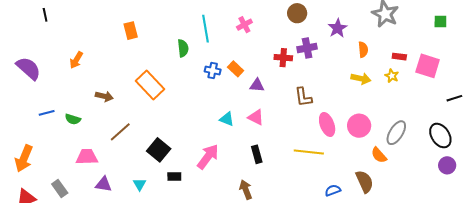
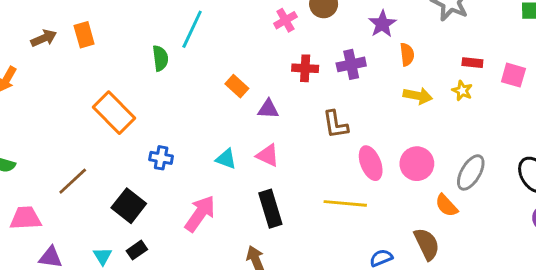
pink cross: (244, 25) -> (285, 20), moved
cyan line: (206, 29) -> (192, 29), turned 36
purple cross: (307, 48) -> (351, 64), moved
orange semicircle: (363, 50) -> (407, 54), moved
pink square: (428, 66) -> (513, 75), size x0.7
blue cross: (213, 70) -> (161, 158), moved
brown arrow: (104, 96) -> (44, 38), moved, turned -36
black rectangle: (257, 154) -> (270, 209), size x1.4
black rectangle: (174, 177) -> (137, 250), moved, turned -32

